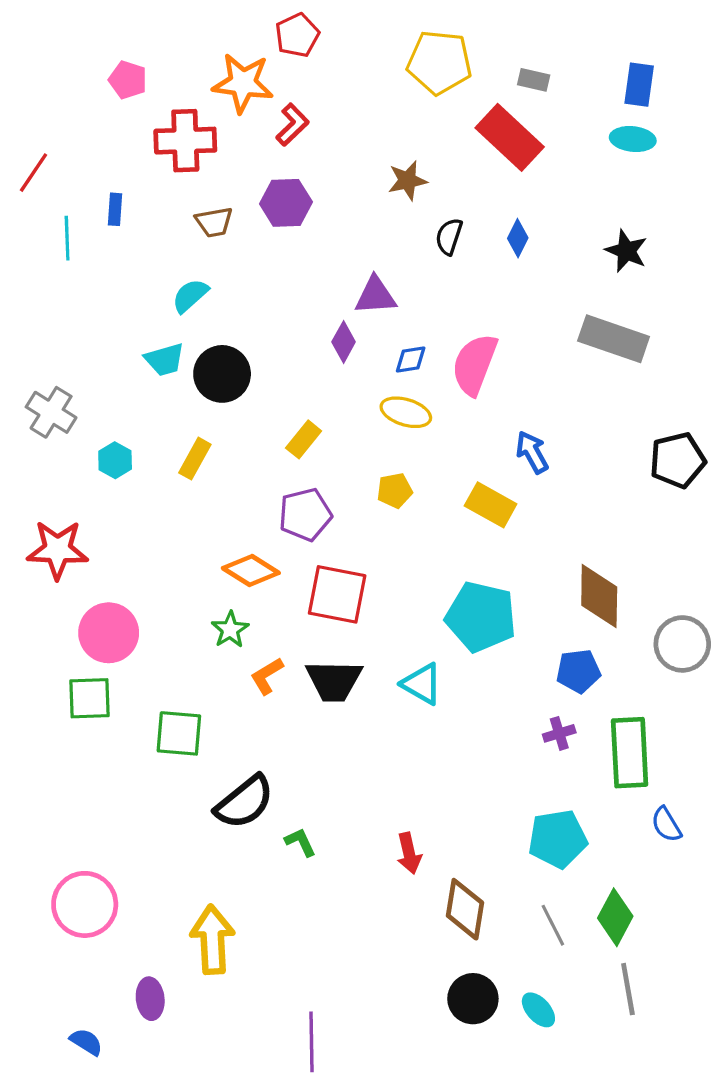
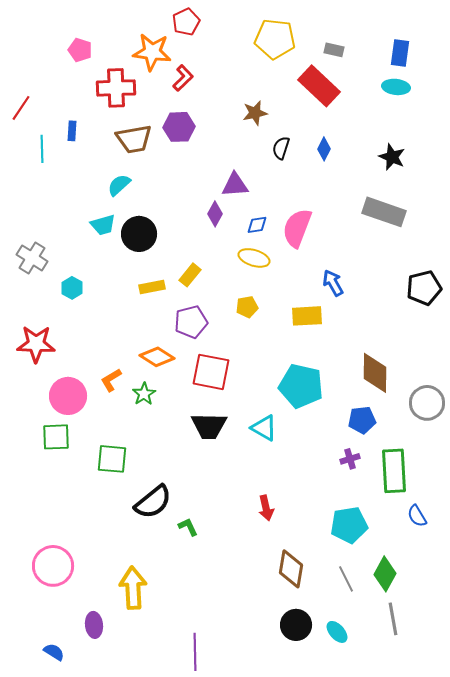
brown trapezoid: (214, 222) -> (134, 139), size x1.5
yellow rectangle: (195, 459) -> (152, 287), moved, turned 50
yellow rectangle: (491, 505) -> (307, 316), turned -32
orange L-shape: (267, 676) -> (111, 380), moved
red arrow: (409, 853) -> (266, 508), moved

